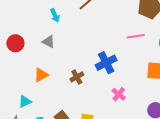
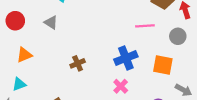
blue cross: (106, 63) -> (126, 58), moved
orange triangle: (41, 75) -> (24, 55), moved

